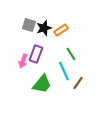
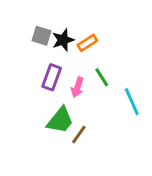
pink arrow: (23, 61) -> (77, 87), moved
cyan line: (64, 71) -> (132, 102), moved
brown line: (78, 83) -> (79, 135), moved

